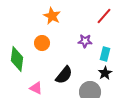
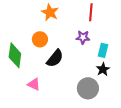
red line: (104, 16) -> (91, 12), moved, turned -36
black semicircle: (64, 75) -> (55, 58), moved

